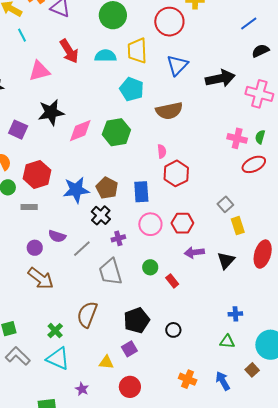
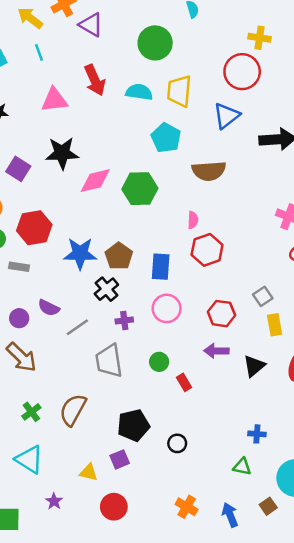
red circle: (169, 22) -> (242, 72), moved
red hexagon: (182, 223) -> (221, 314), moved
green cross: (55, 331) -> (31, 412), moved

